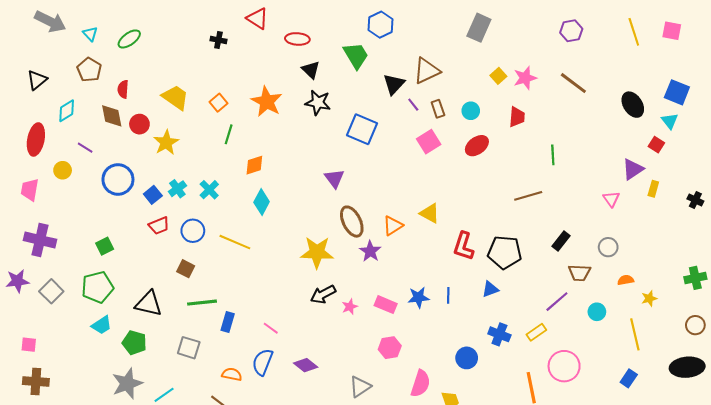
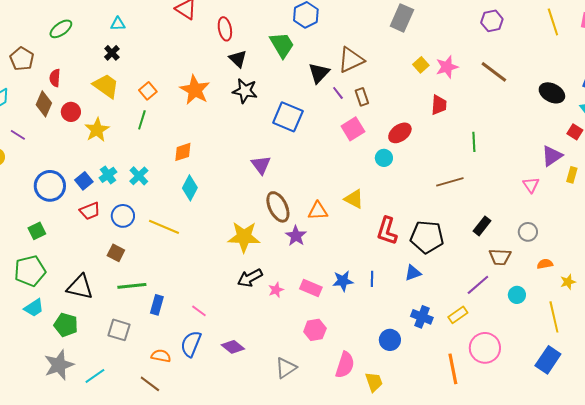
cyan triangle: (90, 34) -> (118, 24), moved, turned -49
red ellipse: (297, 39) -> (225, 29), turned 75
black cross: (218, 40) -> (112, 53), moved, turned 35
black ellipse: (633, 105) -> (552, 93), turned -30
cyan circle: (471, 111) -> (384, 158), moved
brown diamond: (112, 116) -> (44, 104), turned 35
green line: (229, 134) -> (142, 120), moved
blue circle: (118, 179) -> (50, 186), moved
orange triangle: (393, 226) -> (318, 211), turned 30
blue rectangle: (629, 378) -> (548, 360), size x1.5

